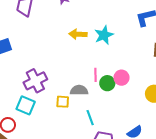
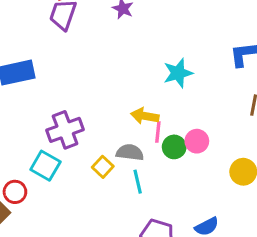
yellow arrow: (78, 34) -> (145, 116), moved
yellow square: (63, 102) -> (103, 167), turned 32
cyan line: (90, 118) -> (138, 182), moved

